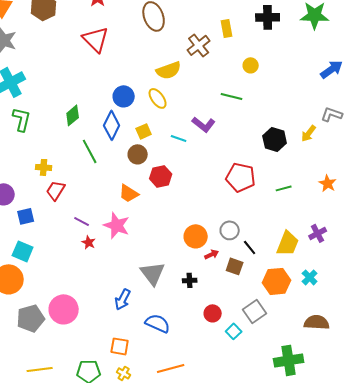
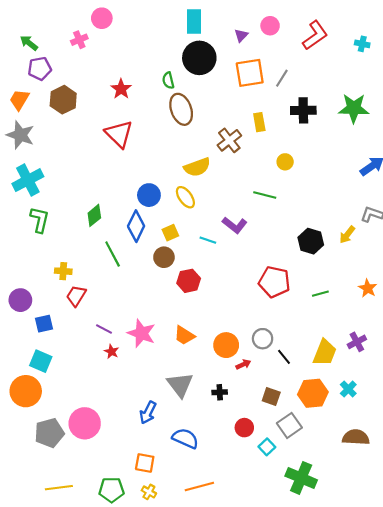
orange trapezoid: (129, 193) -> (184, 335), moved
brown square: (235, 266) -> (271, 397), moved
green cross: (289, 360) -> (301, 478), moved, turned 32

